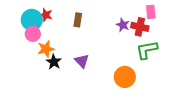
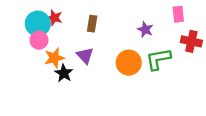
red cross: (140, 27) -> (191, 41), moved
green L-shape: (147, 50) -> (158, 59), moved
purple triangle: (82, 61) -> (85, 56), moved
orange circle: (125, 77) -> (129, 63), moved

